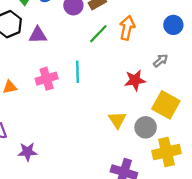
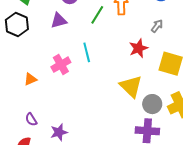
purple triangle: (38, 35) -> (59, 21), moved
yellow triangle: (117, 120) -> (131, 86), size x1.4
gray circle: (146, 127) -> (152, 104), moved

